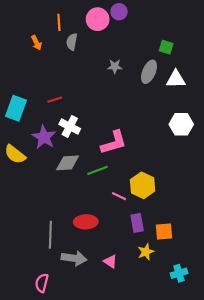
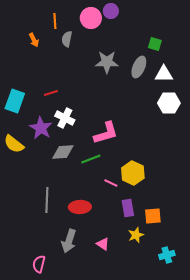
gray star: (115, 66) -> (107, 62), size x1.6
white hexagon: (181, 124) -> (169, 103), moved
gray line: (50, 235) -> (47, 200), moved
gray arrow: (74, 258) -> (69, 241), turned 100

